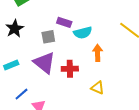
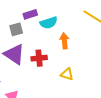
purple rectangle: (64, 22) -> (30, 14), turned -32

